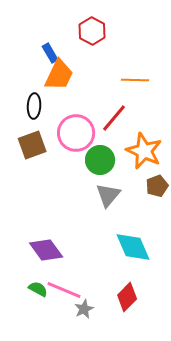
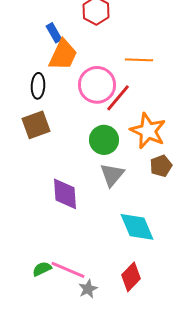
pink circle: (76, 133) -> (97, 85), moved
purple diamond: (46, 250) -> (65, 194), moved, turned 32
green semicircle: (38, 289) -> (42, 269), turned -54

